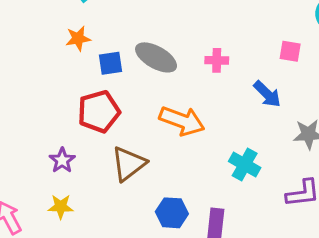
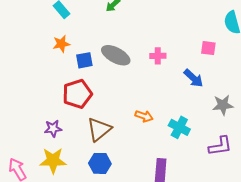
orange arrow: (182, 121) -> (144, 116), moved, size x0.6
purple star: (62, 160) -> (53, 128), turned 30
yellow star: (61, 207) -> (53, 161), size x1.5
blue hexagon: (172, 213) -> (100, 163), moved

